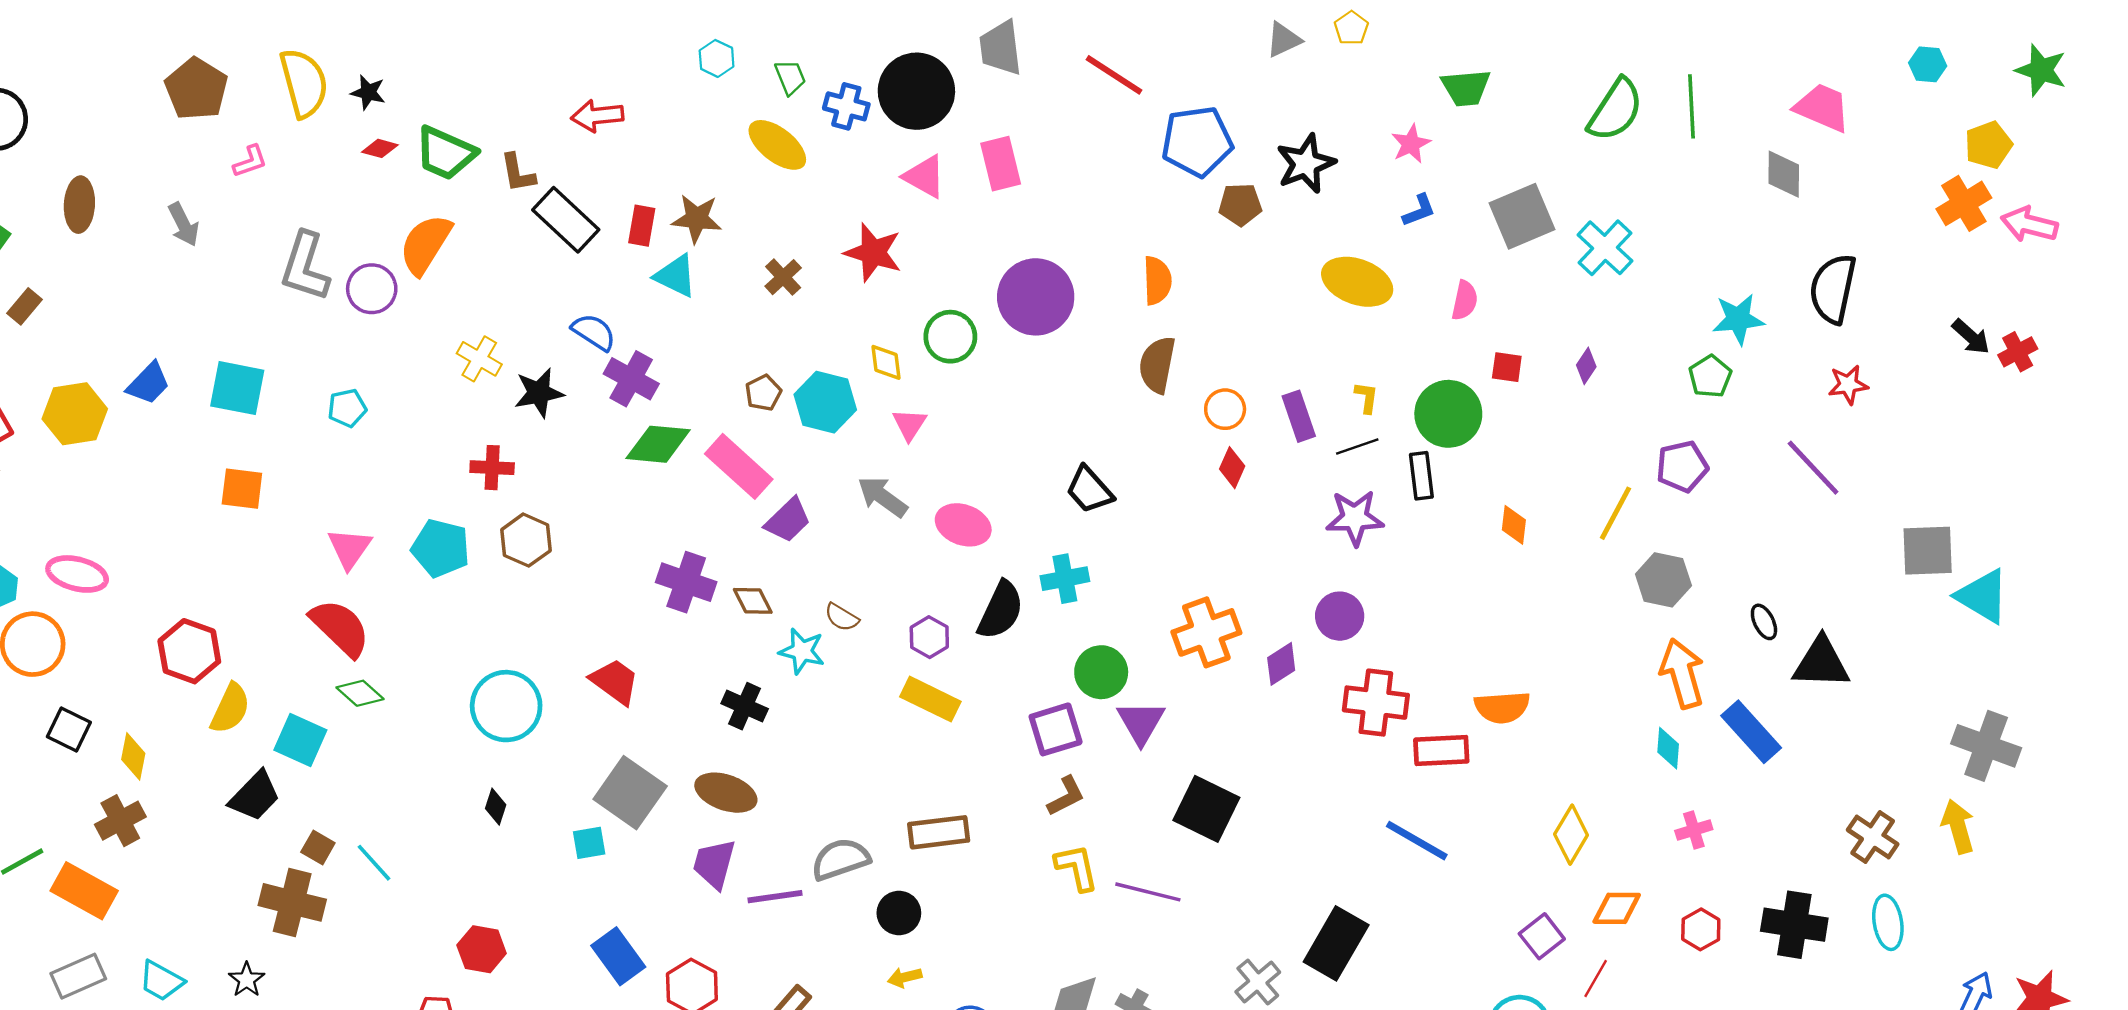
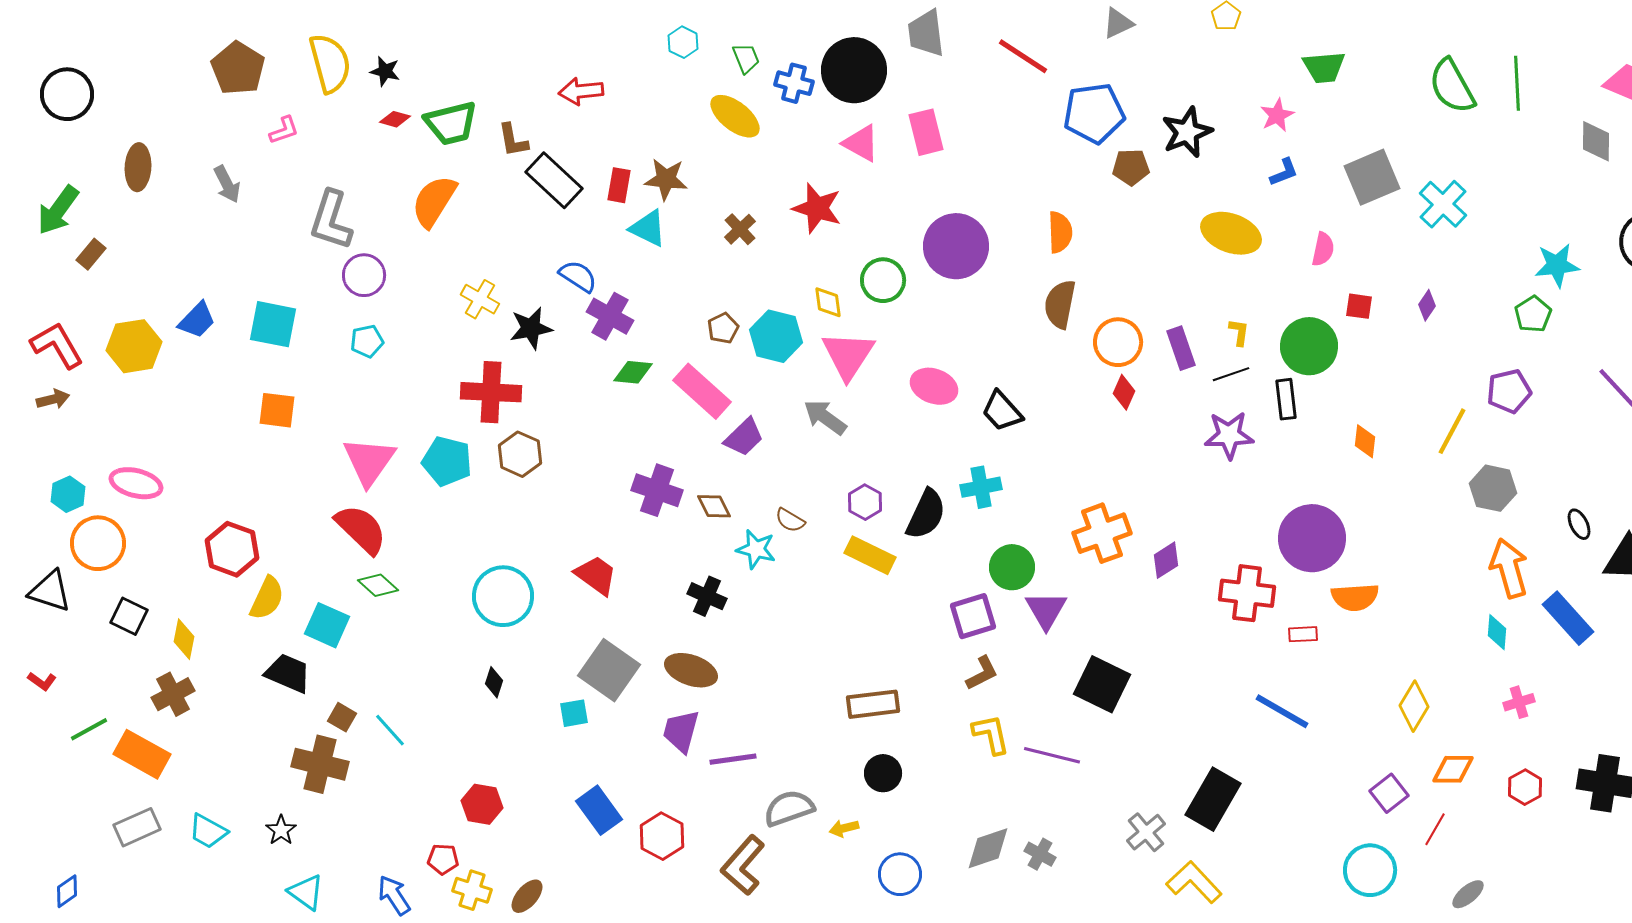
gray triangle: (1284, 40) -> (1118, 23), moved
green semicircle: (1615, 110) -> (1452, 86), turned 118
green trapezoid: (445, 153) -> (451, 123), turned -38
purple circle: (372, 289) -> (364, 275), moved
orange circle: (1225, 409) -> (1118, 342), size x1.4
pink triangle: (909, 424) -> (848, 355), size x1.8
green diamond: (658, 444) -> (633, 372), size x0.7
red cross: (492, 468) -> (491, 392), size x1.6
pink ellipse: (963, 525) -> (934, 386), moved
pink triangle: (349, 548) -> (369, 461), size x1.4
purple circle: (1340, 616) -> (1312, 538), moved, size x1.6
purple hexagon: (929, 637) -> (865, 502), moved
yellow rectangle: (930, 699) -> (870, 555), moved
red rectangle: (1441, 751) -> (1303, 634), size x0.6
black trapezoid: (255, 796) -> (288, 673), turned -111
gray semicircle: (840, 859) -> (789, 808), moved
black circle: (899, 913) -> (883, 773), moved

